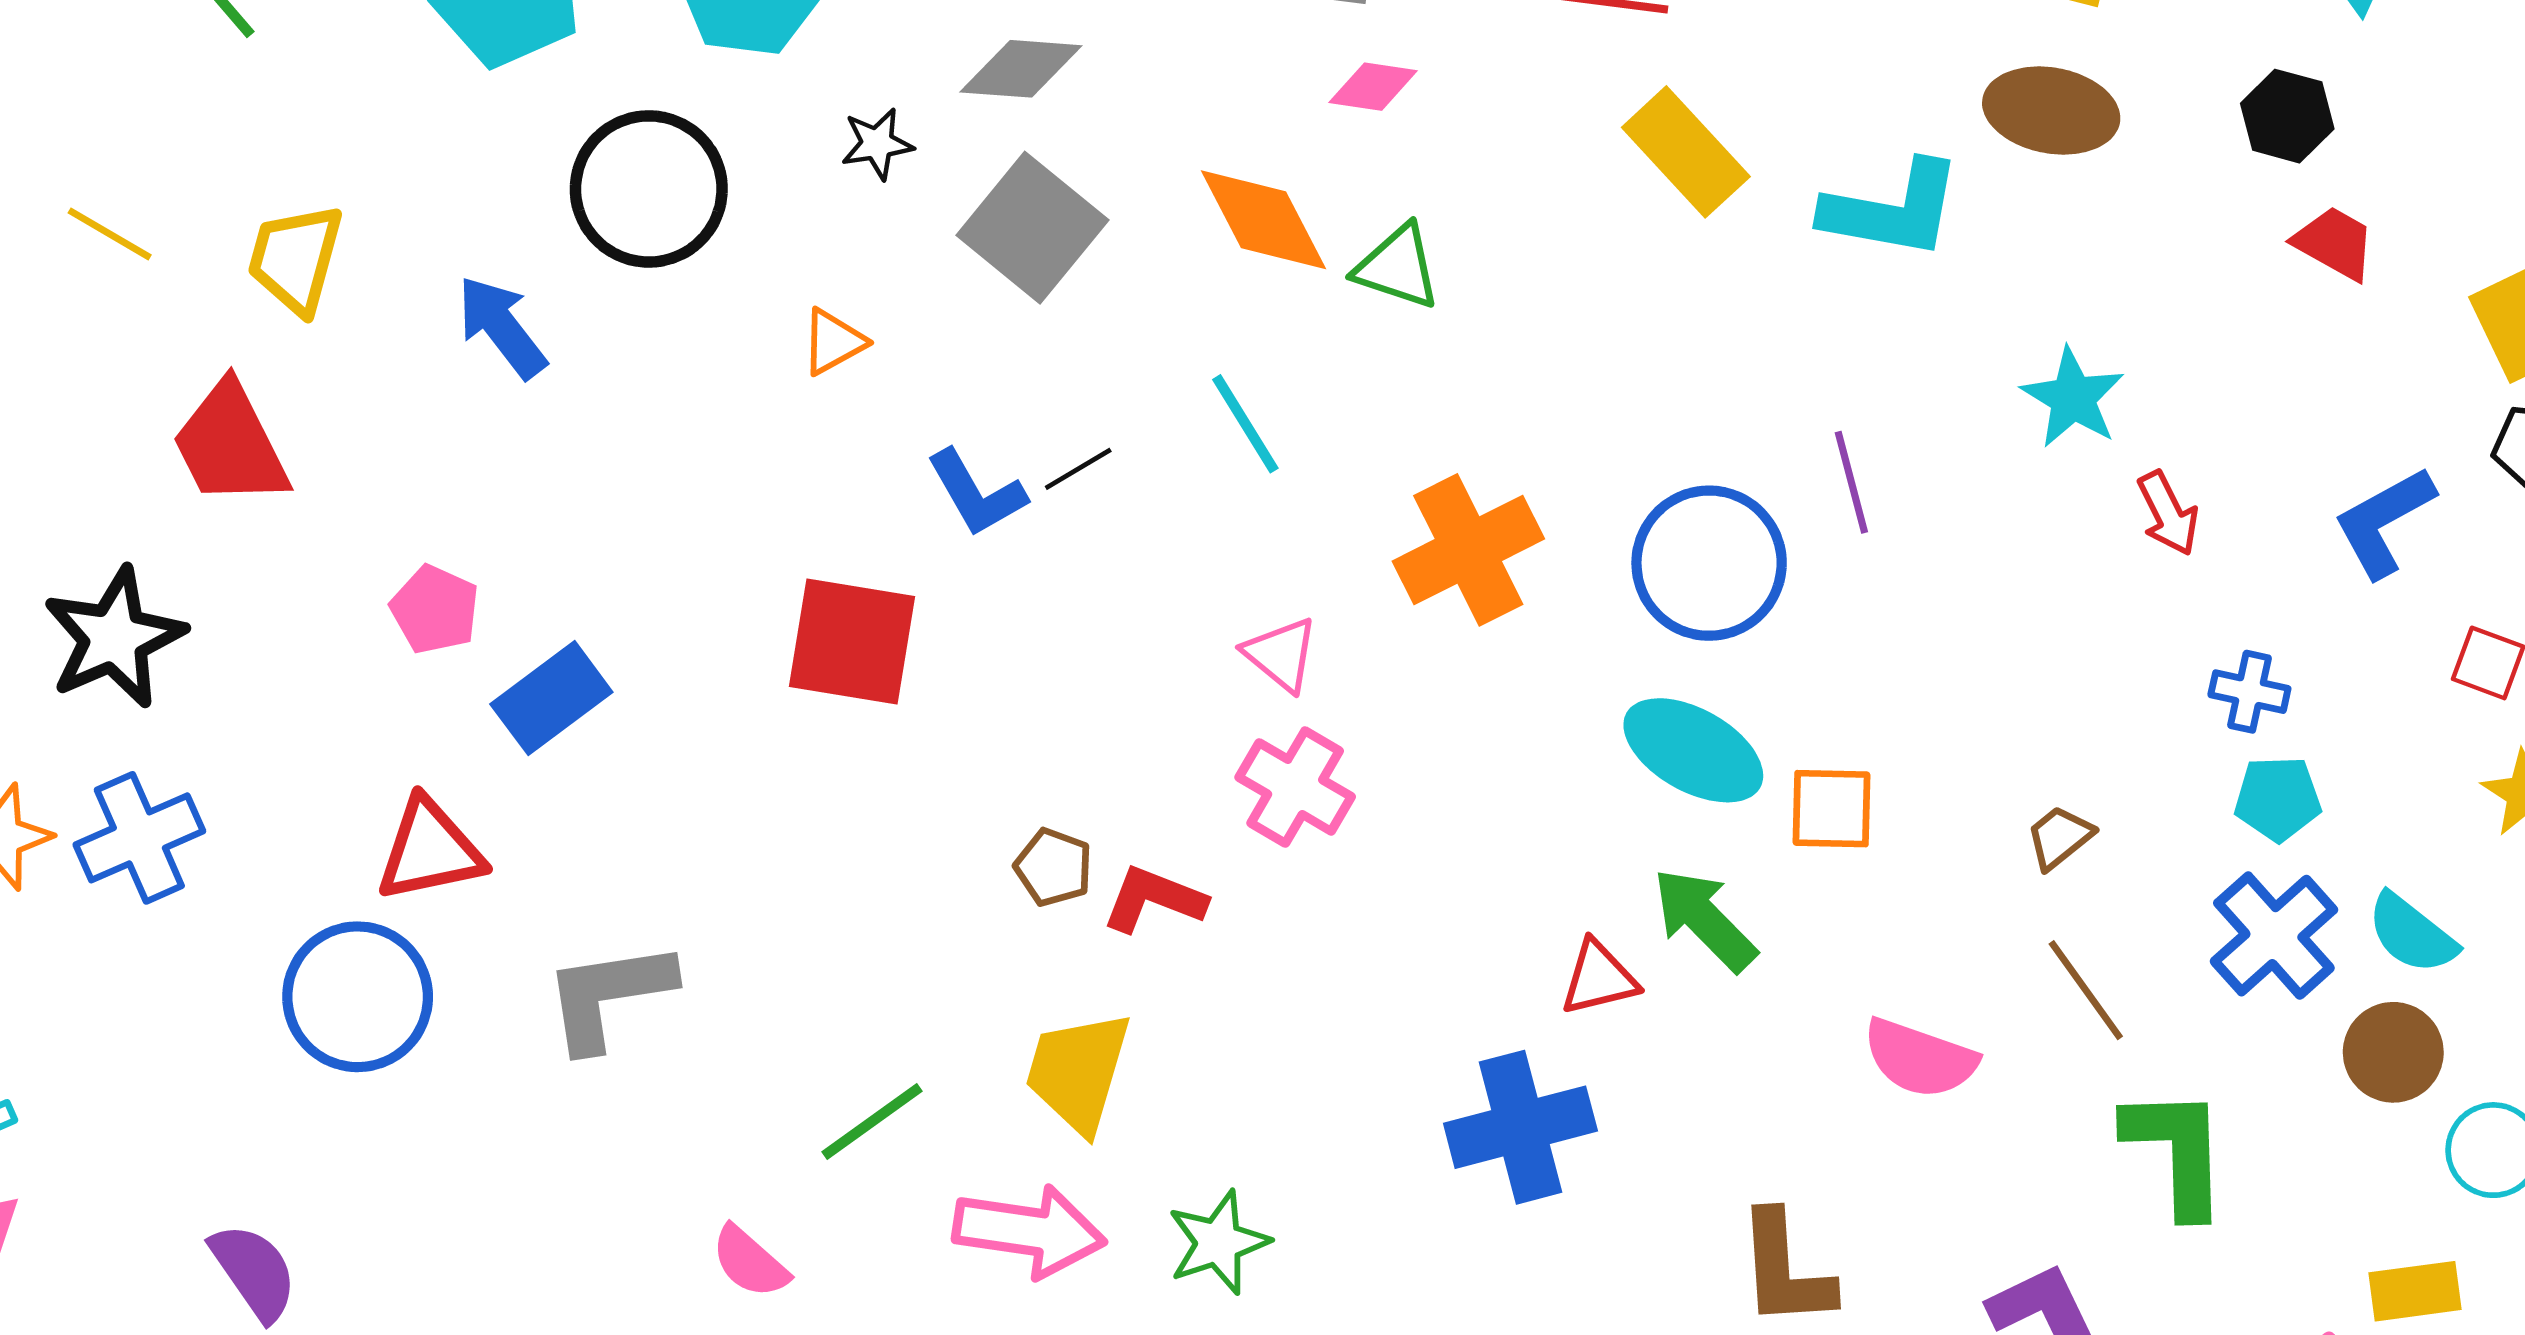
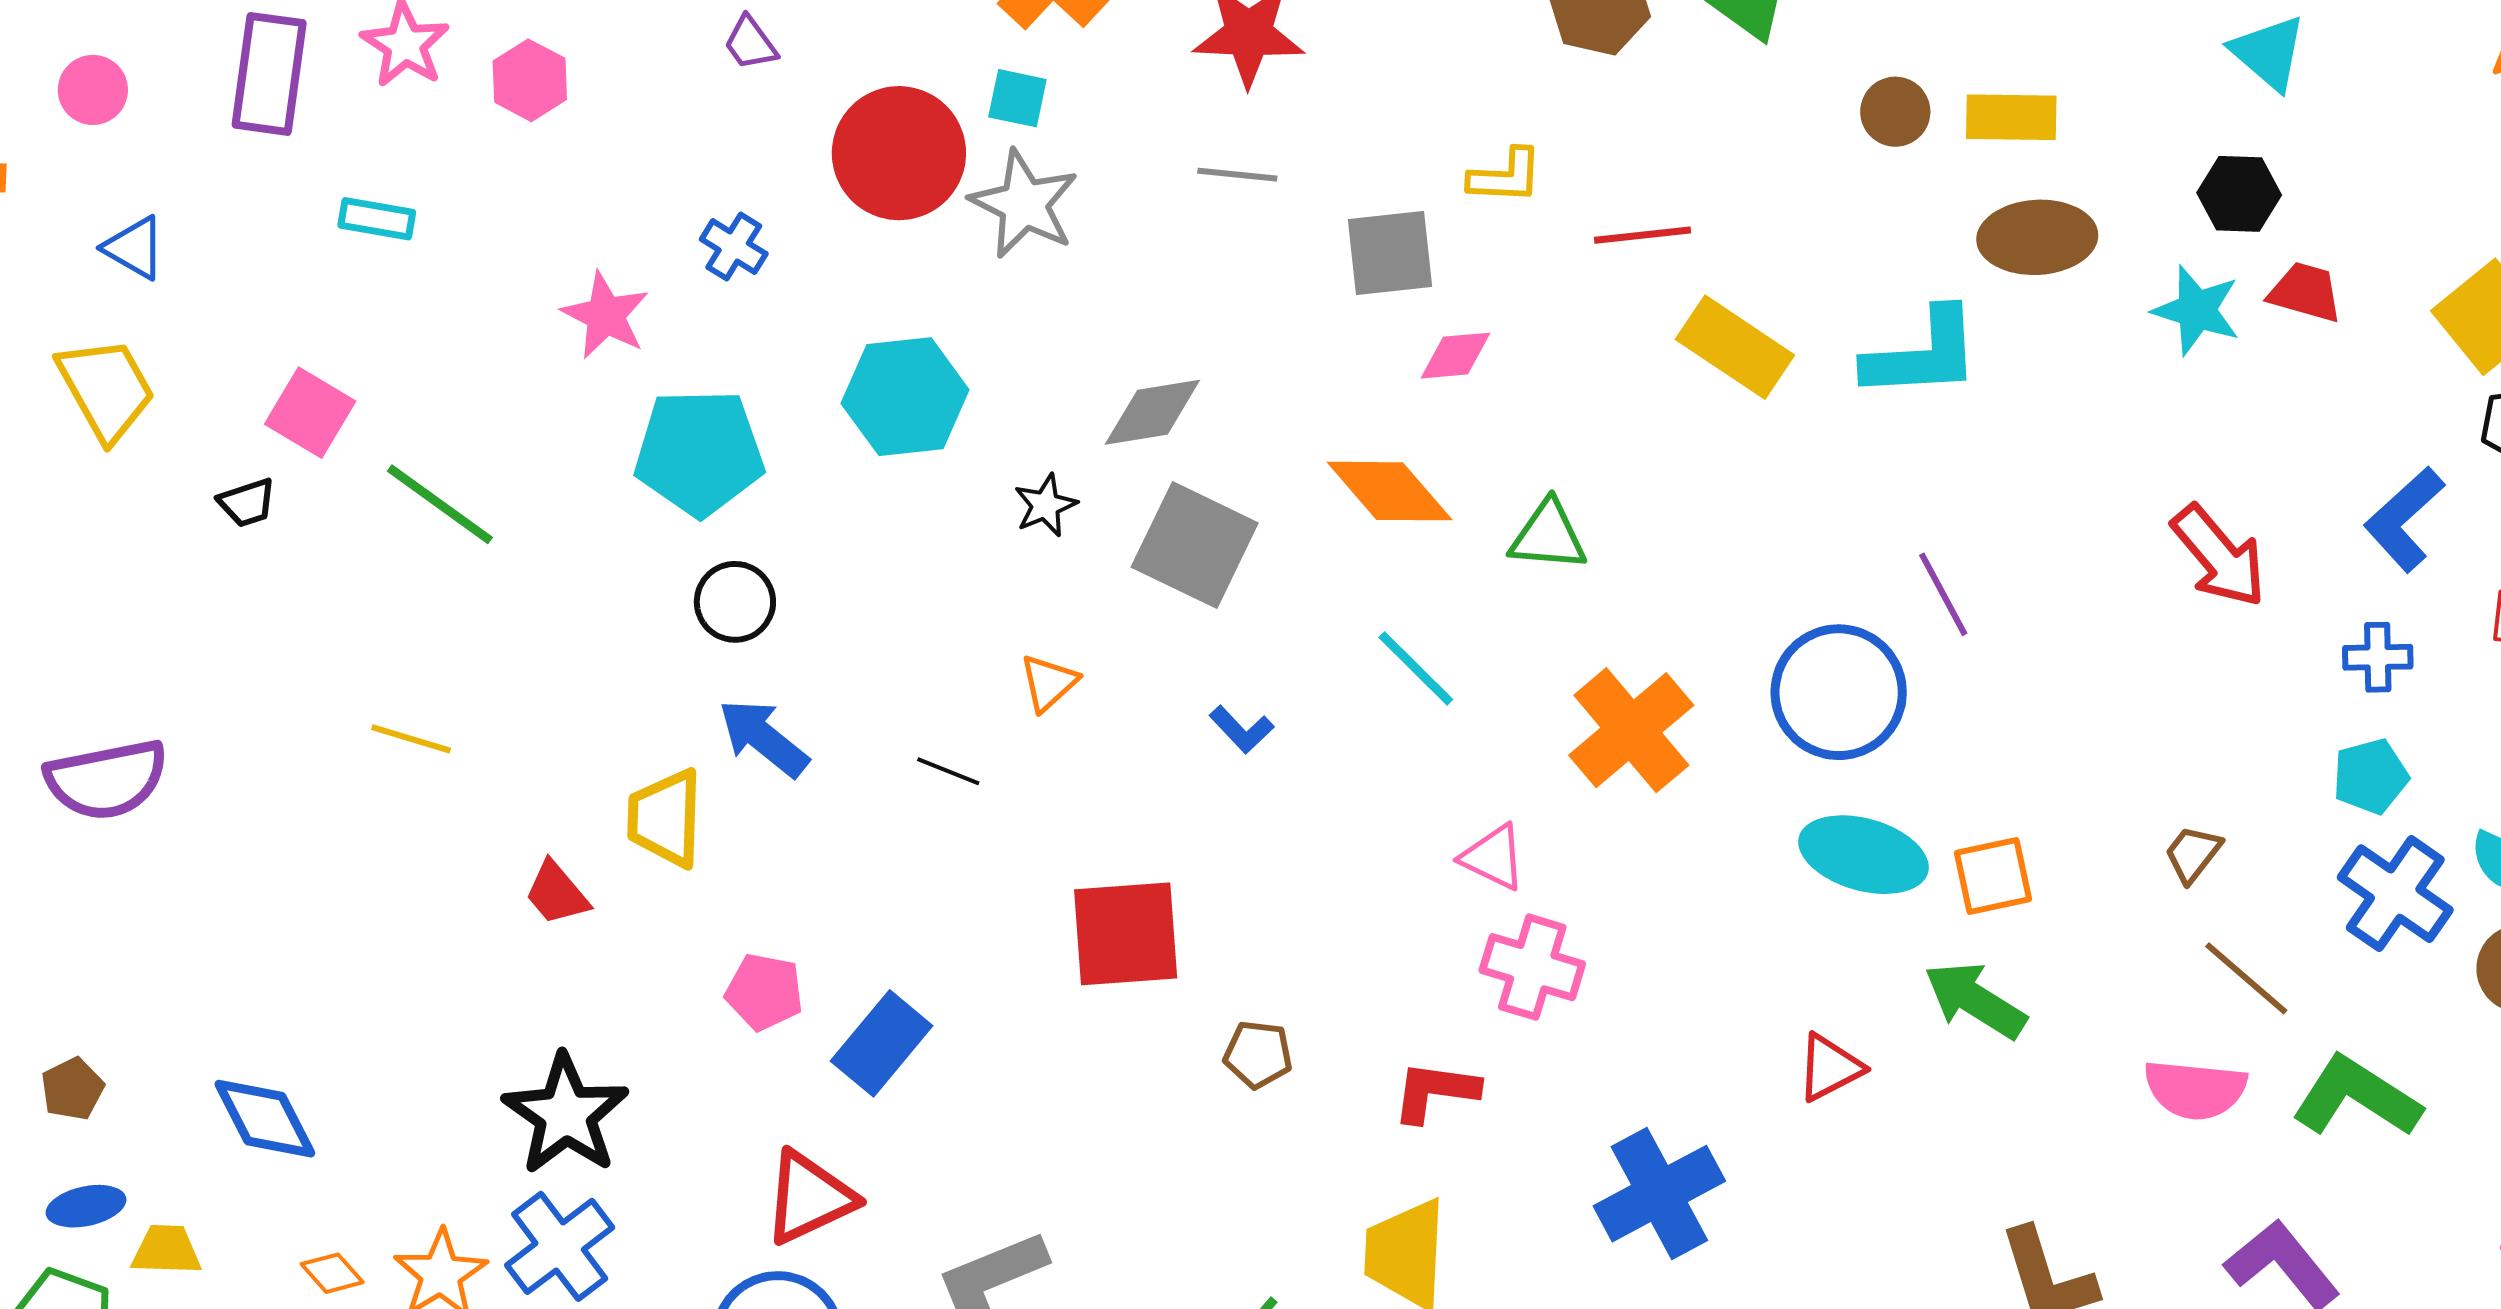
black circle: (649, 189) -> (735, 602), moved, size x0.6
yellow trapezoid: (295, 259) -> (665, 818), moved
green triangle: (1398, 267) -> (1548, 536), moved
cyan star: (2073, 398) -> (2197, 310), moved
red trapezoid: (230, 444) -> (557, 893), size x0.6
black line: (1078, 469) -> (948, 771), moved, turned 66
blue L-shape: (976, 493) -> (1242, 729), moved, size x0.7
red arrow: (2168, 513) -> (2219, 556), size x1.5
black star: (114, 638) -> (566, 1114), moved
blue cross: (2249, 692) -> (2378, 657), moved
brown pentagon: (1054, 867) -> (1258, 1054), moved
green arrow: (1704, 919) -> (1975, 1000), moved
pink semicircle: (1920, 1058) -> (2195, 1090), moved
blue cross: (1520, 1127) -> (1659, 1194), moved
green L-shape: (2177, 1151) -> (2356, 1097), turned -42

